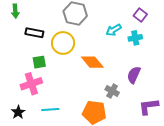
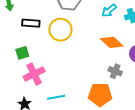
green square: (39, 62) -> (22, 53), moved
orange diamond: (92, 62) -> (112, 42), moved

